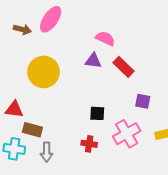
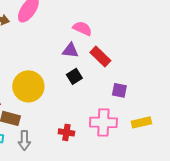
yellow circle: (44, 72) -> (28, 86), moved
black square: (97, 113) -> (74, 76), moved, turned -35
pink cross: (127, 134) -> (103, 122), turned 32

